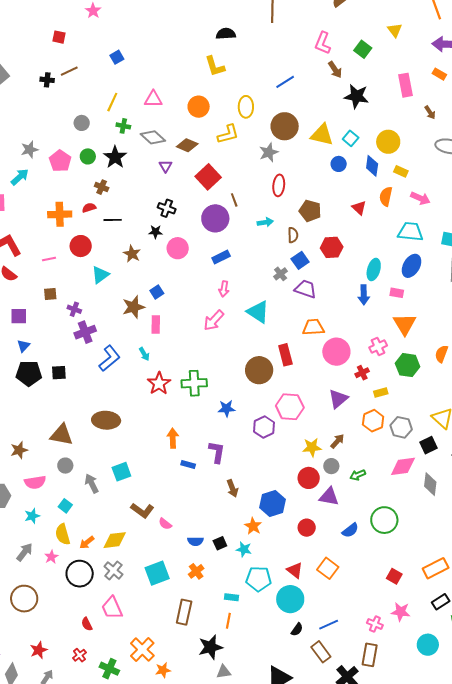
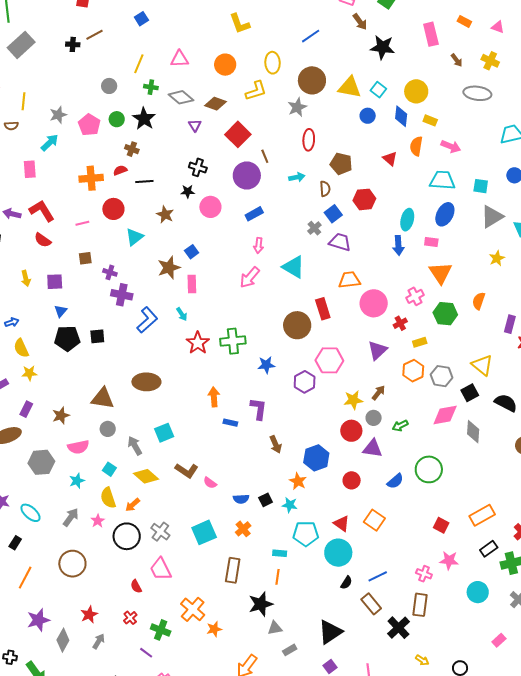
purple cross: (85, 332) -> (122, 295), turned 35
yellow diamond: (115, 540) -> (146, 476), moved, turned 50

